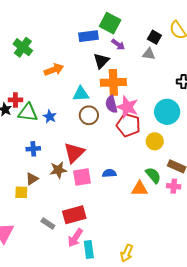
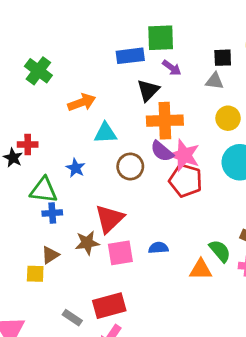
green square: (110, 23) -> (161, 38), turned -30
black square: (154, 37) -> (223, 58), turned -32
cyan triangle: (81, 94) -> (105, 133), moved
purple semicircle: (111, 104) -> (162, 151), turned -36
green triangle: (28, 113) -> (44, 190), moved
yellow circle: (155, 141) -> (228, 118), moved

